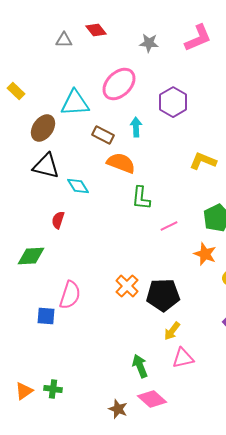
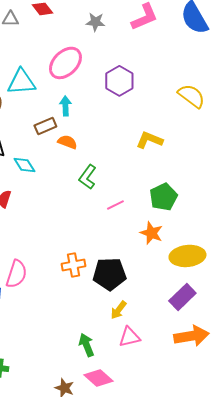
cyan arrow: (136, 127) -> (65, 106), moved
brown rectangle: (103, 135) -> (45, 126), moved, turned -50
orange semicircle: (121, 163) -> (67, 142), size x0.7
green L-shape: (141, 198) -> (87, 177), turned 30
orange cross: (127, 286) -> (73, 265), turned 35

